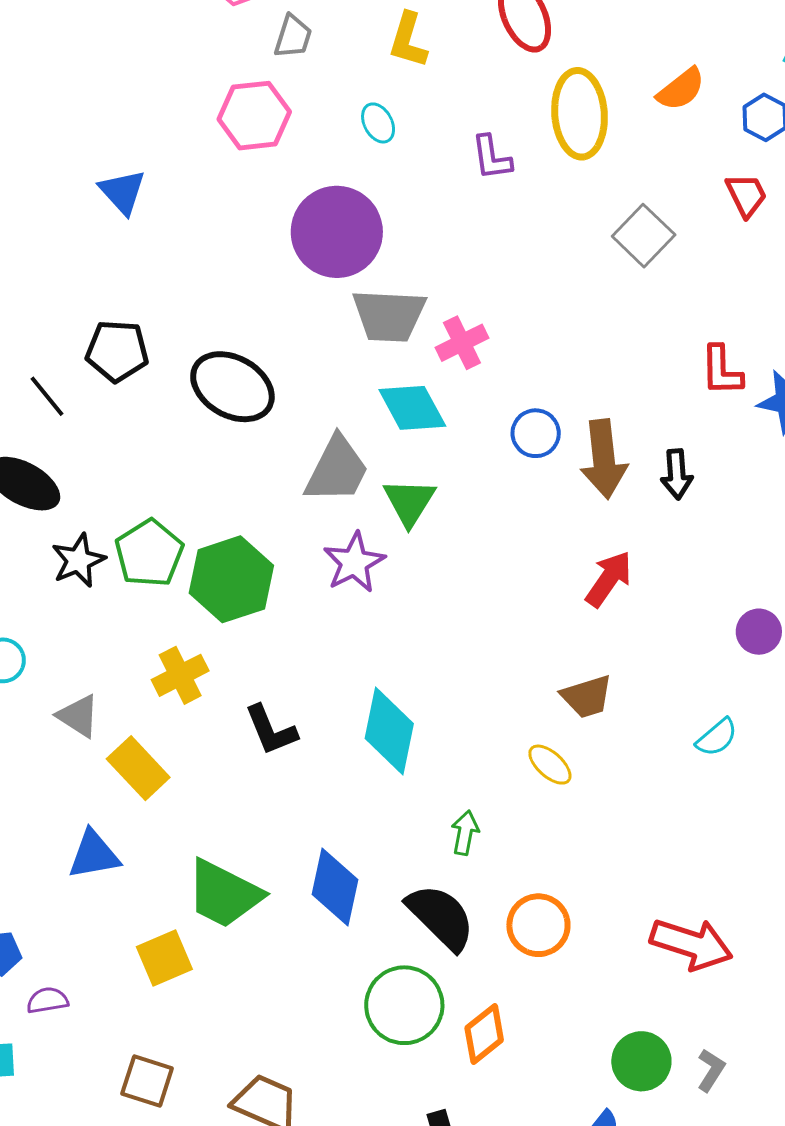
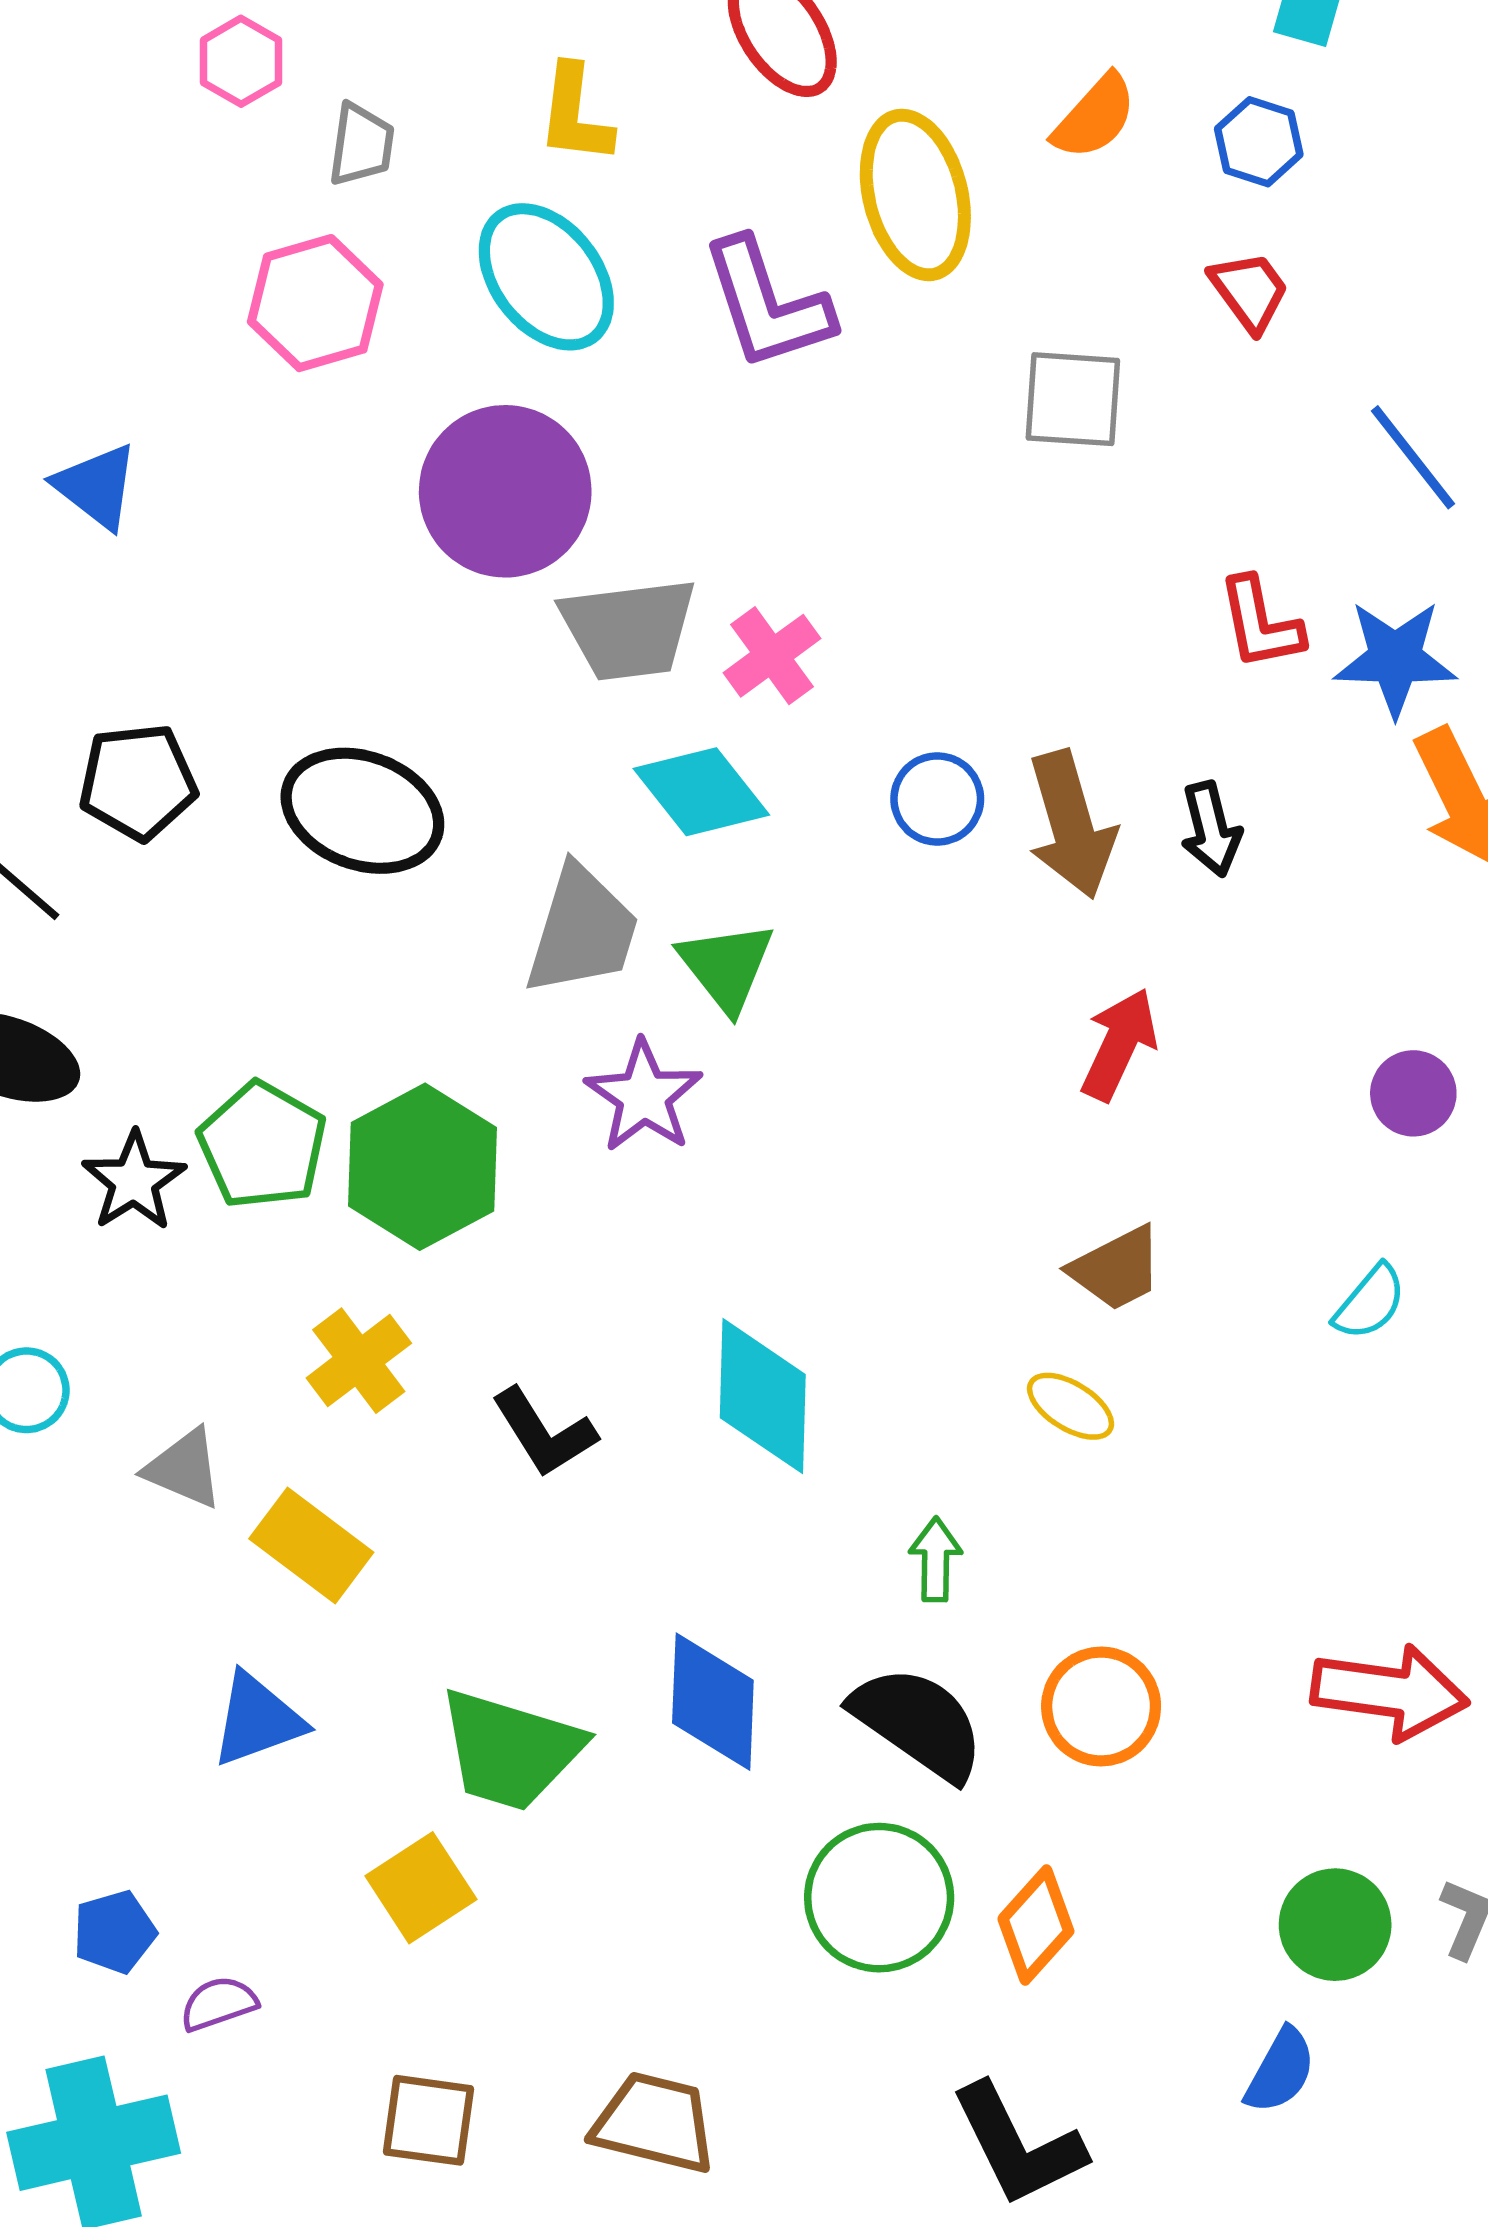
cyan ellipse: (378, 123) -> (546, 277), size x2.0
purple L-shape: (492, 158) -> (767, 304), size x1.6
gray square: (644, 236) -> (1073, 399), turned -30

